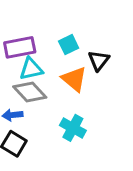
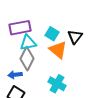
cyan square: (69, 45) -> (52, 34), moved, turned -32
gray diamond: (30, 92) -> (27, 59), turned 70

